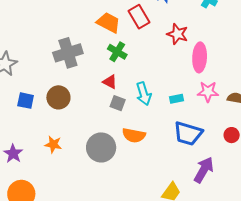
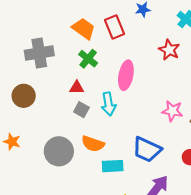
red star: (177, 34) -> (169, 50), moved
pink ellipse: (200, 57) -> (126, 75), moved
red triangle: (110, 82) -> (77, 88), turned -35
cyan rectangle: (177, 99) -> (113, 166), moved, size x1.5

